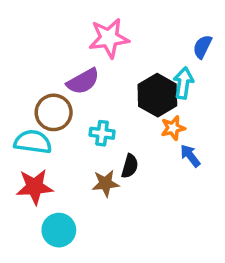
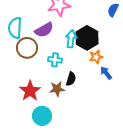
cyan arrow: (183, 83) -> (71, 39), moved
cyan semicircle: (33, 142) -> (15, 28), moved, turned -95
red star: (35, 187) -> (30, 91), moved, turned -30
cyan circle: (59, 230) -> (42, 116), moved

